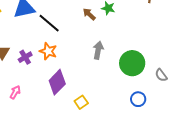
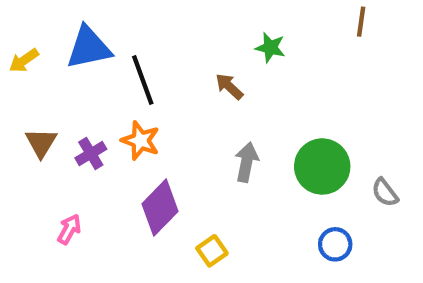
brown arrow: (89, 14) -> (229, 86), moved
black line: (49, 23) -> (143, 80), turned 30
gray arrow: (98, 50) -> (247, 162), moved

